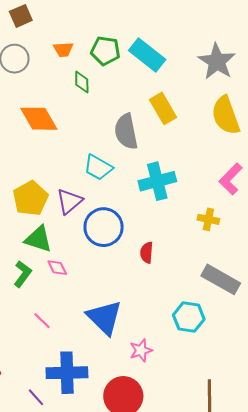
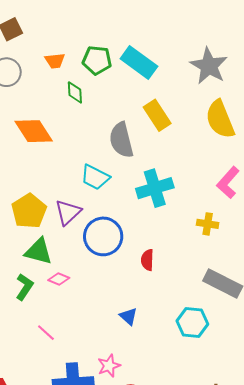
pink diamond: (57, 268) -> (59, 279), turned -40
blue triangle: (104, 317) -> (129, 316), moved, size x0.5
pink star: (141, 350) -> (109, 366), moved

